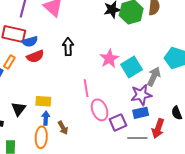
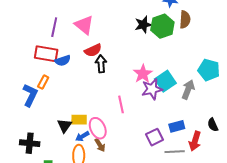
red semicircle: (35, 56) -> (93, 50), moved
purple star: (141, 95) -> (152, 89), moved
black triangle: (19, 109) -> (64, 126), moved
pink ellipse: (100, 110) -> (98, 128), moved
blue arrow: (46, 118) -> (82, 136), turned -120

